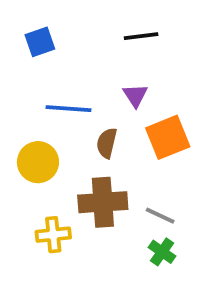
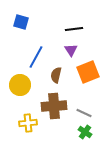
black line: (141, 36) -> (74, 29), moved
blue square: (40, 42) -> (21, 22), turned 35
blue line: (69, 109) -> (36, 57), turned -65

